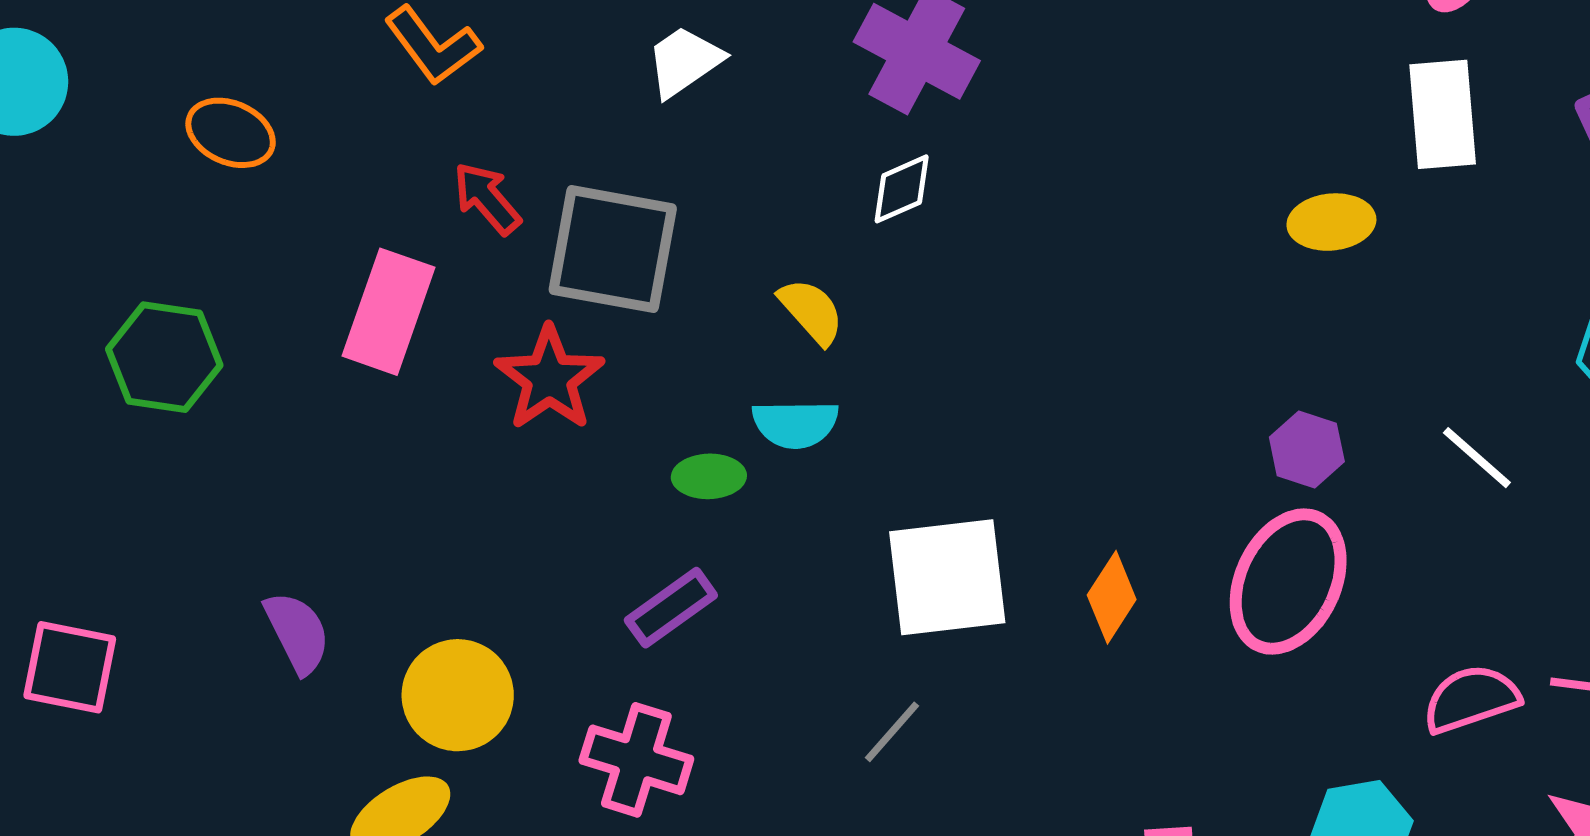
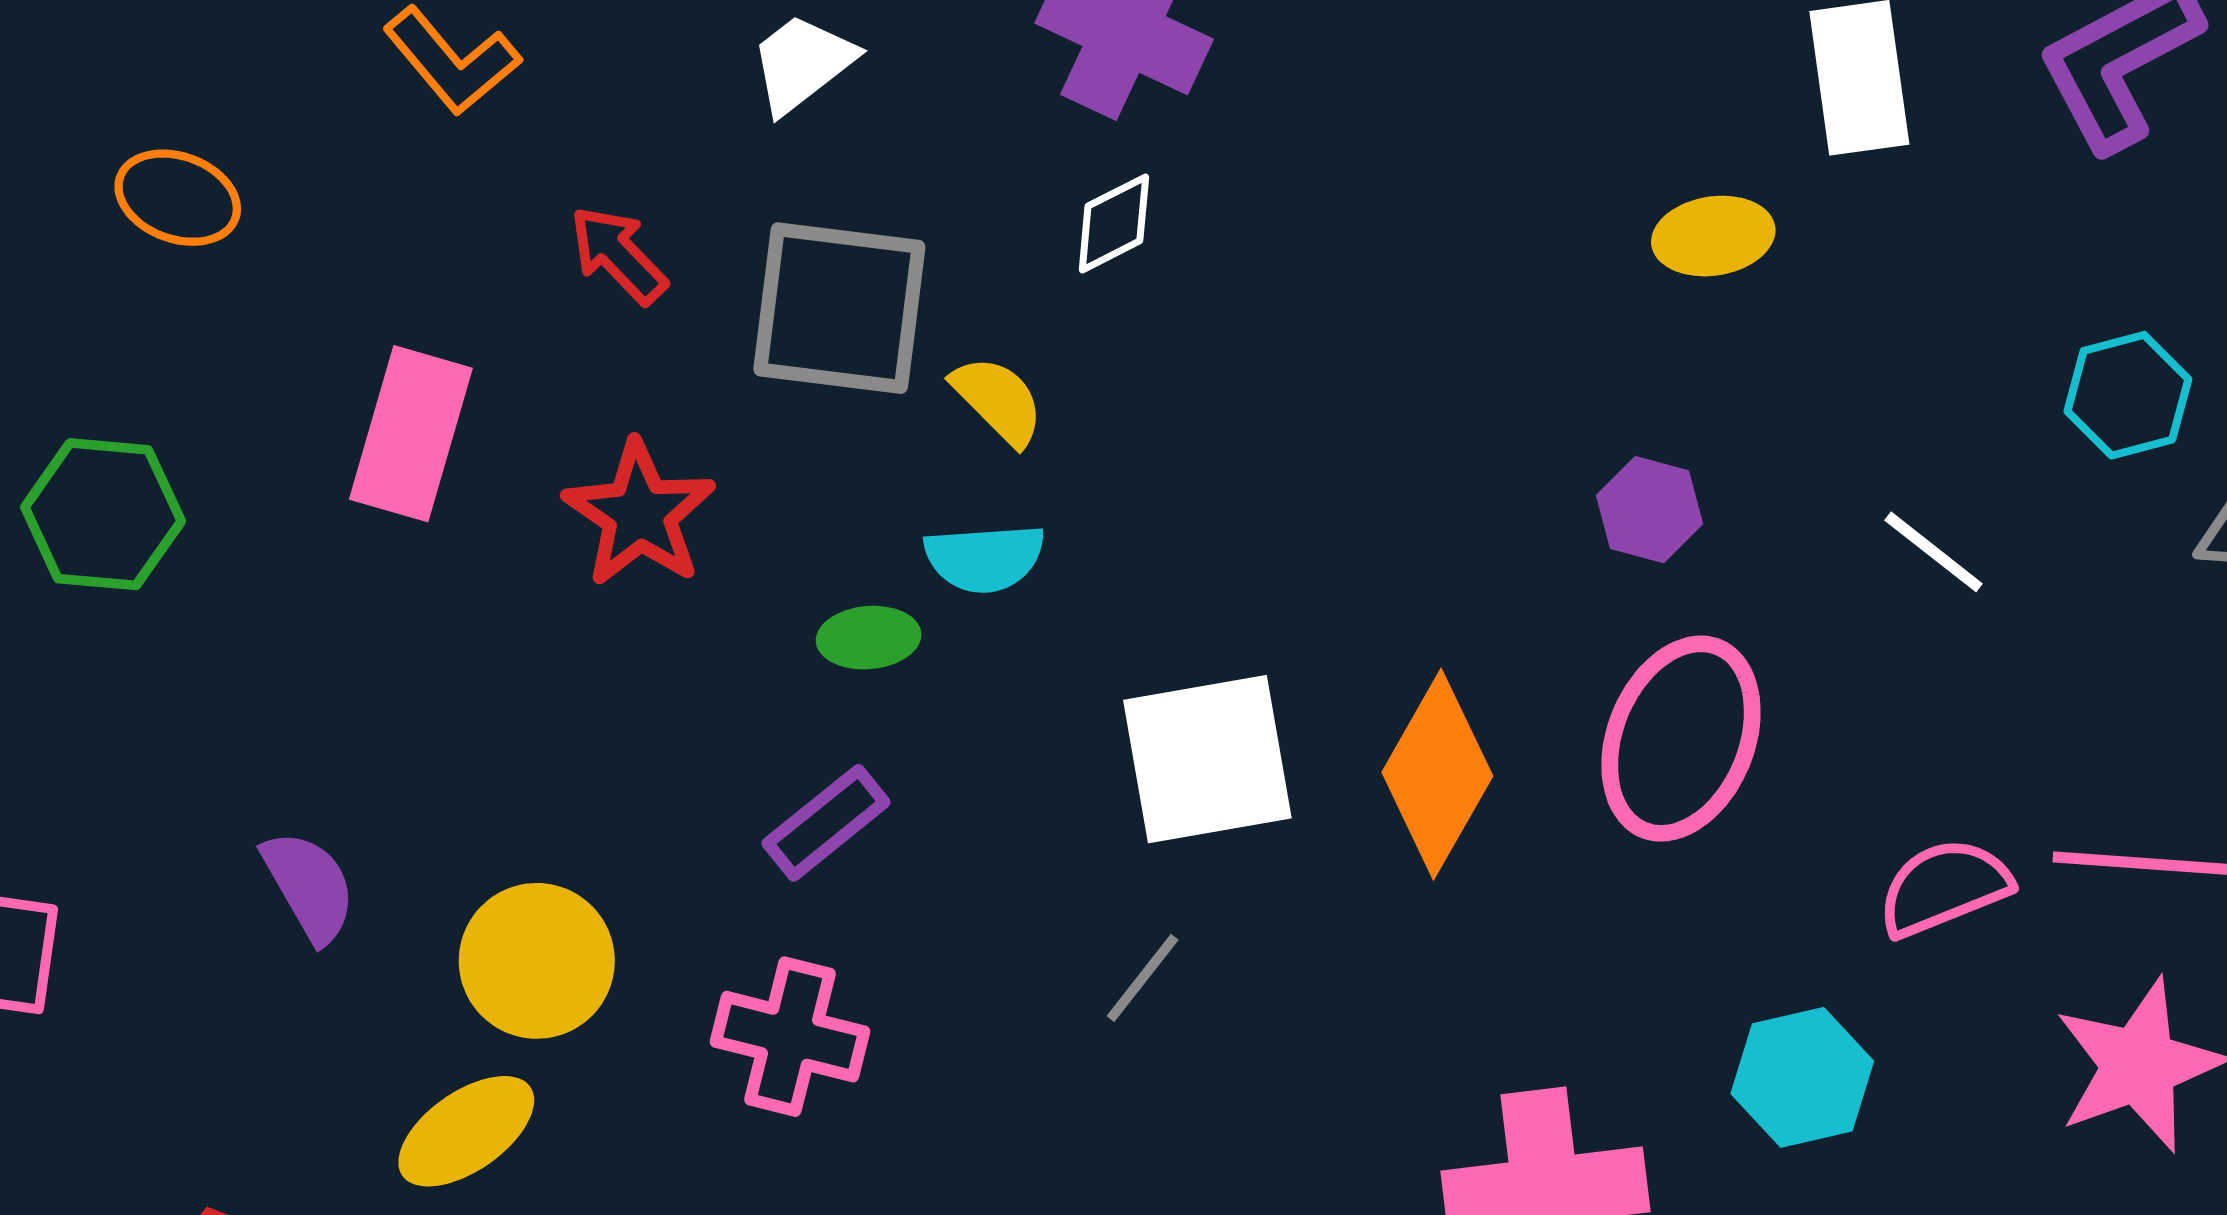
red arrow: (487, 198) -> (618, 255), moved
gray square: (613, 249) -> (839, 308), moved
purple hexagon: (1307, 449) -> (1650, 510), moved
orange diamond: (1112, 597) -> (1437, 774), size x1.6

